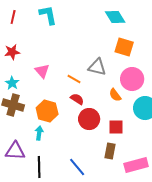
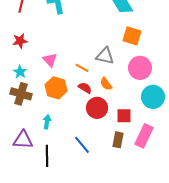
orange semicircle: (115, 95) -> (106, 84), moved
orange hexagon: (47, 111) -> (56, 88), moved
pink rectangle: (136, 165) -> (144, 136), moved, turned -50
blue line: (77, 167) -> (82, 145), moved

